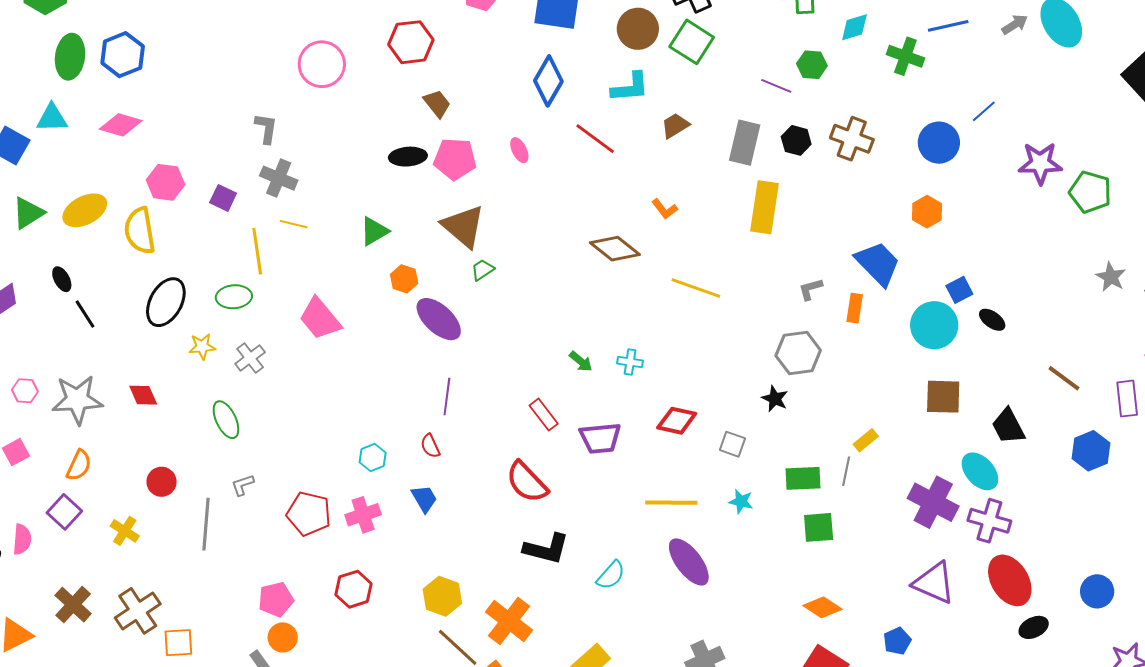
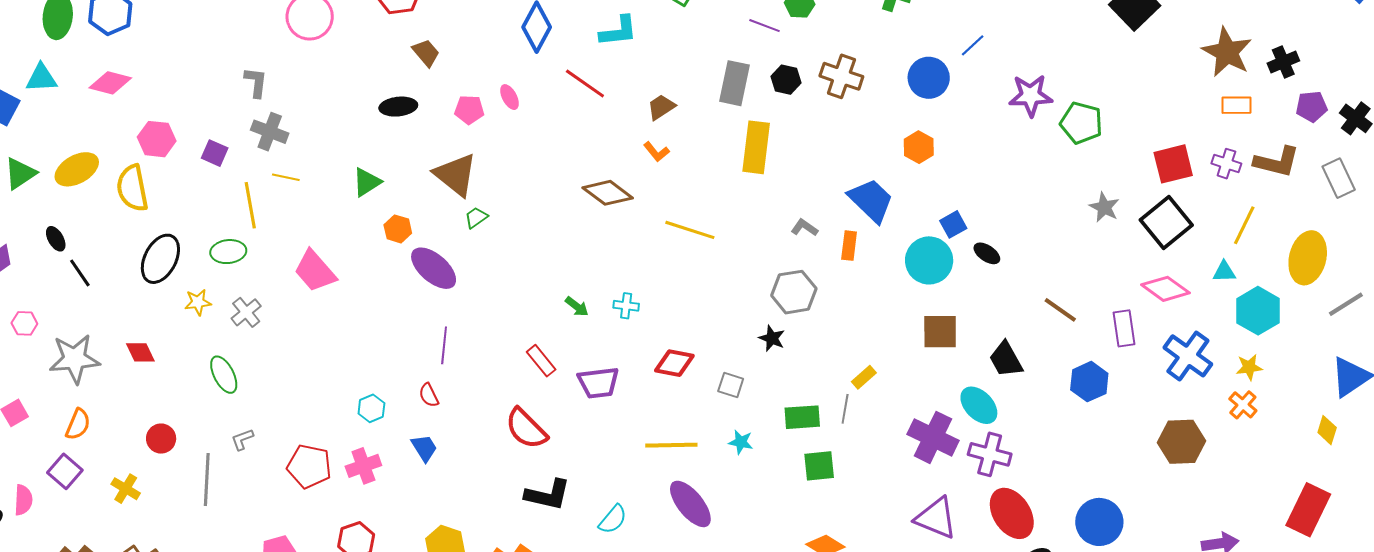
brown trapezoid: (675, 126) -> (661, 107), moved
pink pentagon: (455, 159) -> (469, 110), moved, size x0.7
gray L-shape: (810, 289) -> (804, 228), turned 52
pink hexagon: (25, 391) -> (24, 323), moved
blue circle: (1097, 591) -> (1099, 522), size x1.4

